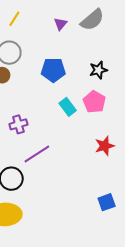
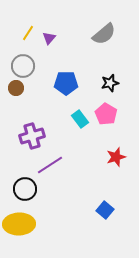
purple triangle: (60, 24) -> (49, 38), moved
purple cross: (18, 124) -> (32, 136), size x1.4
blue square: (107, 202) -> (105, 210), moved, turned -30

